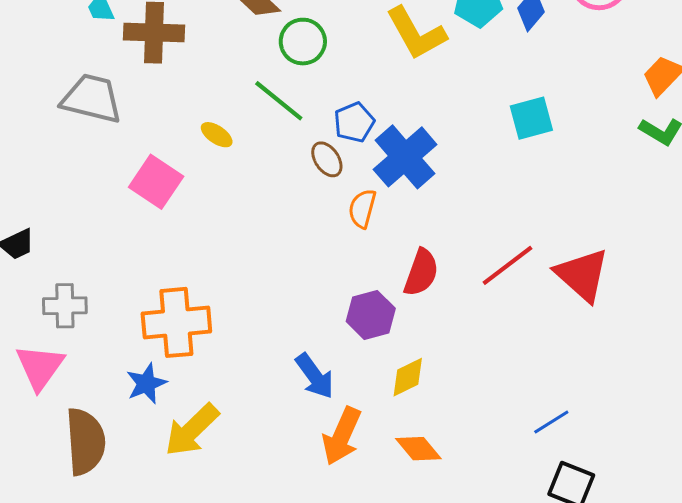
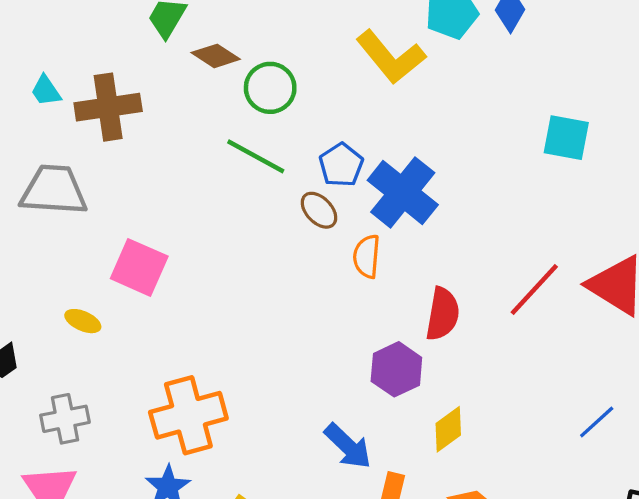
cyan square: (531, 118) -> (566, 138), moved, turned 36
yellow ellipse: (217, 135) -> (83, 321), moved
blue line: (551, 422) -> (597, 422), moved

